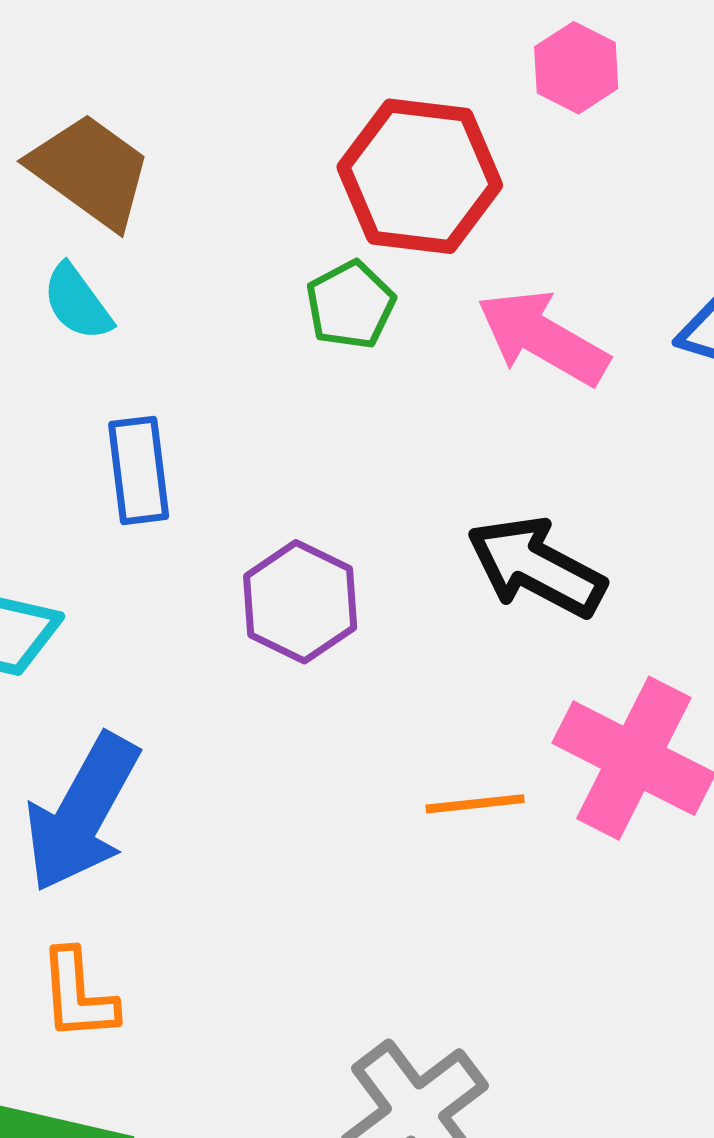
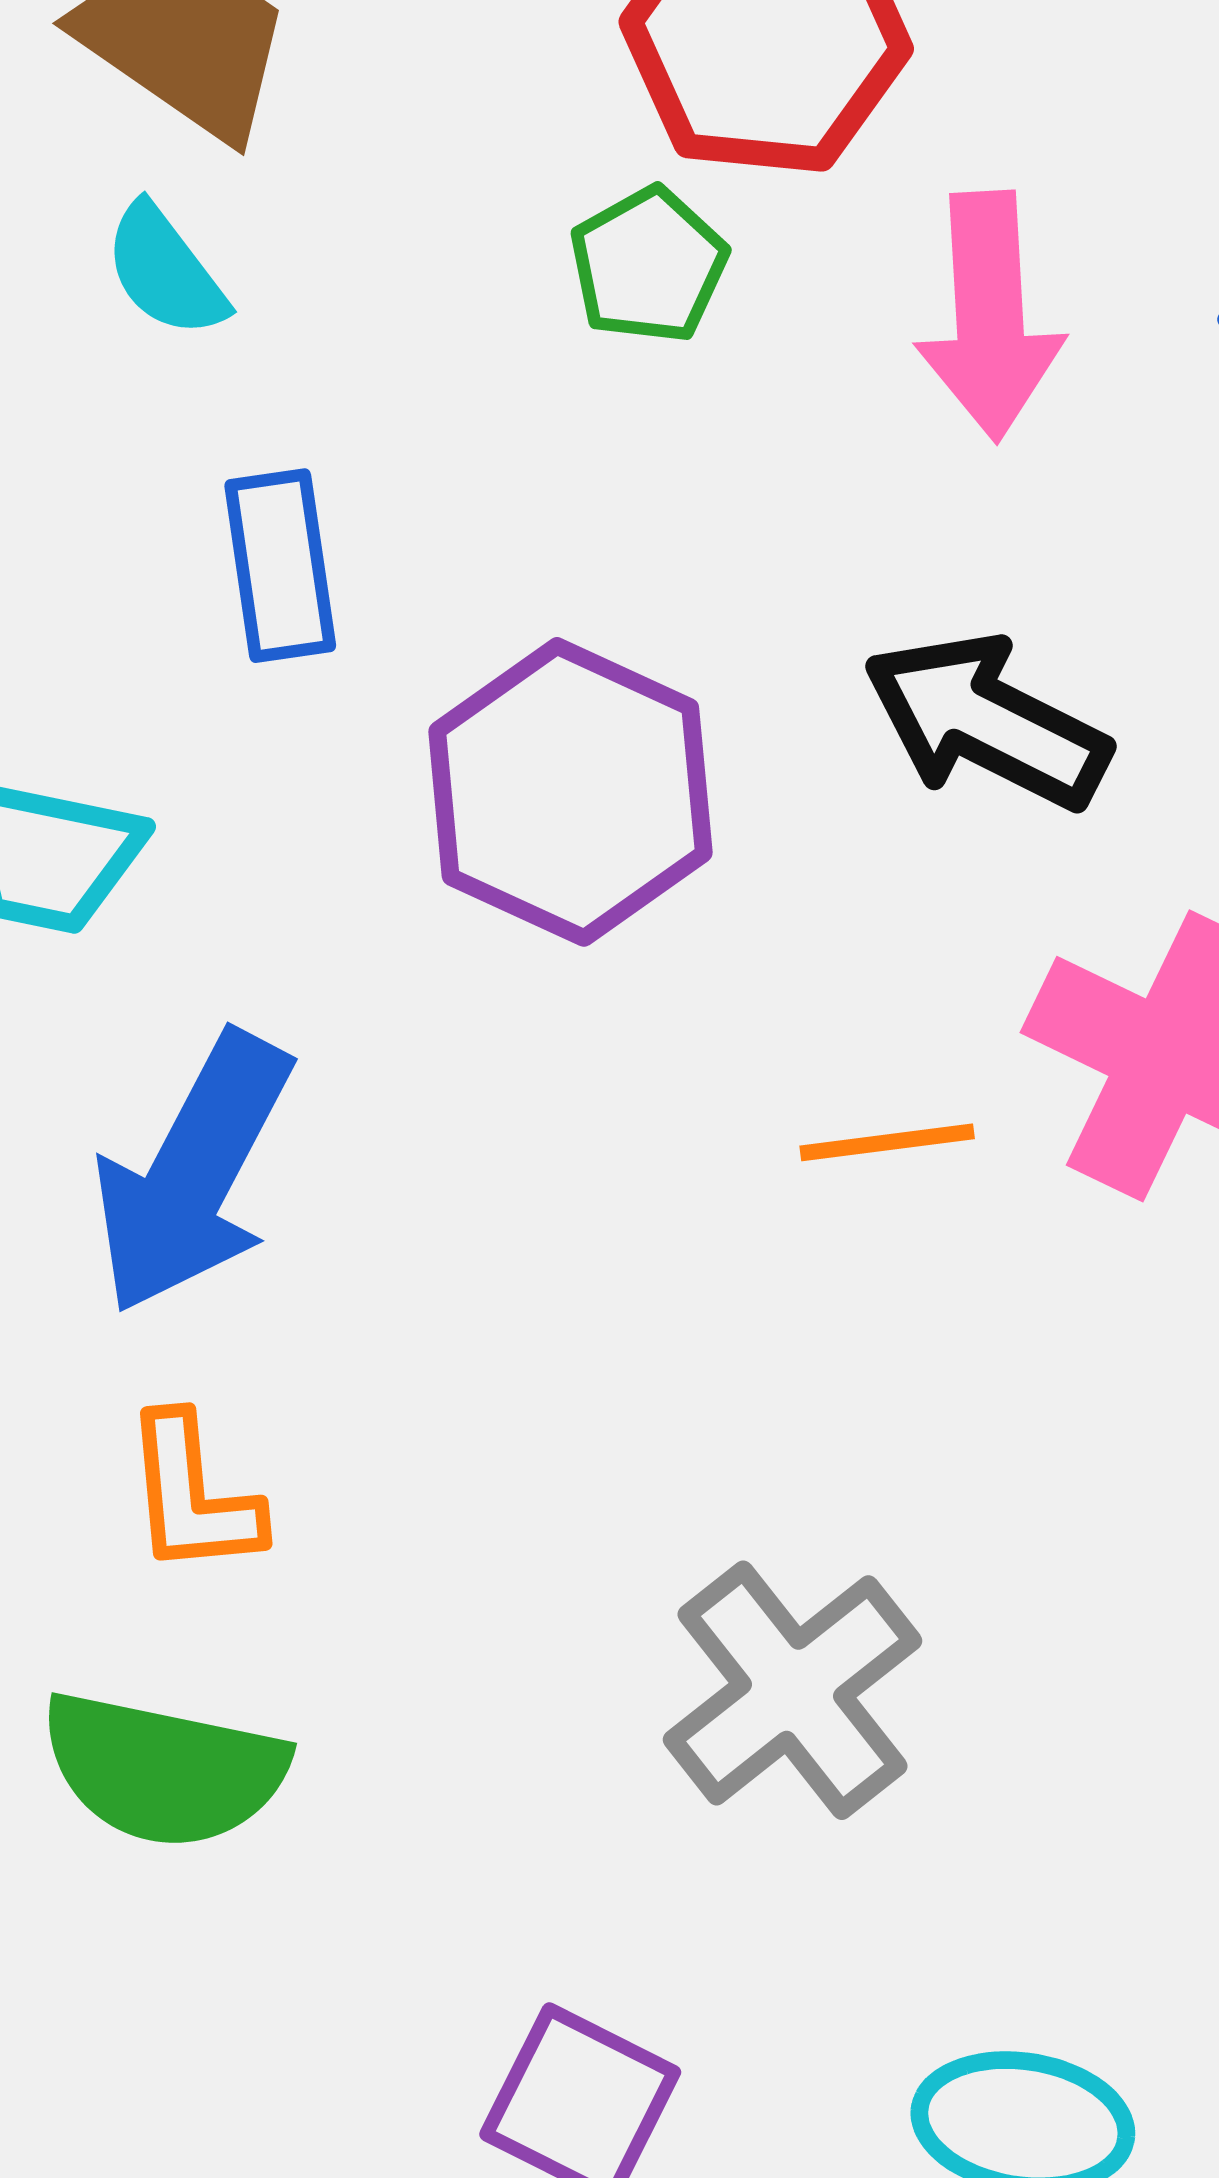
pink arrow: (543, 338) -> (990, 316), turned -122
purple hexagon: (300, 602) -> (570, 792), size x1.4

